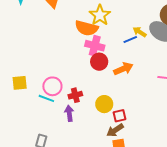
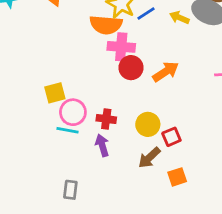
blue line: (130, 39) -> (146, 14), moved
yellow square: (20, 83) -> (55, 93), moved
red cross: (75, 95) -> (106, 119), turned 32
brown arrow: (115, 130) -> (149, 158), moved

